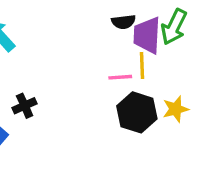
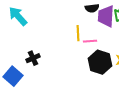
yellow line: (142, 65) -> (78, 33), moved

